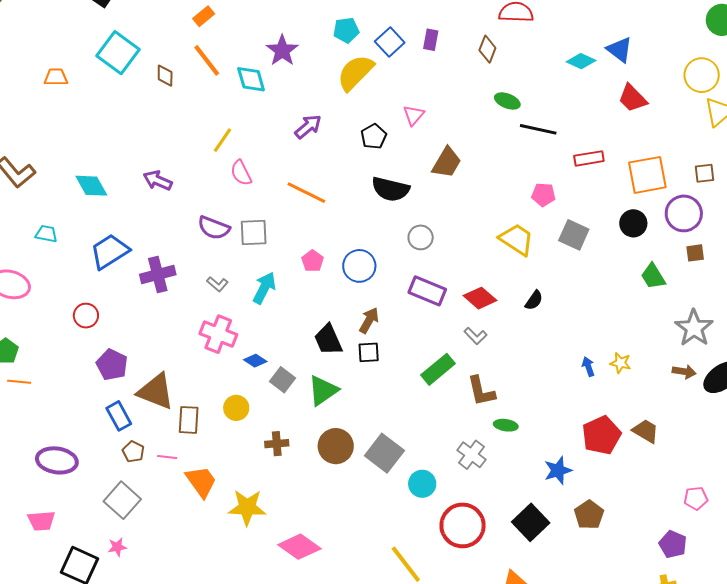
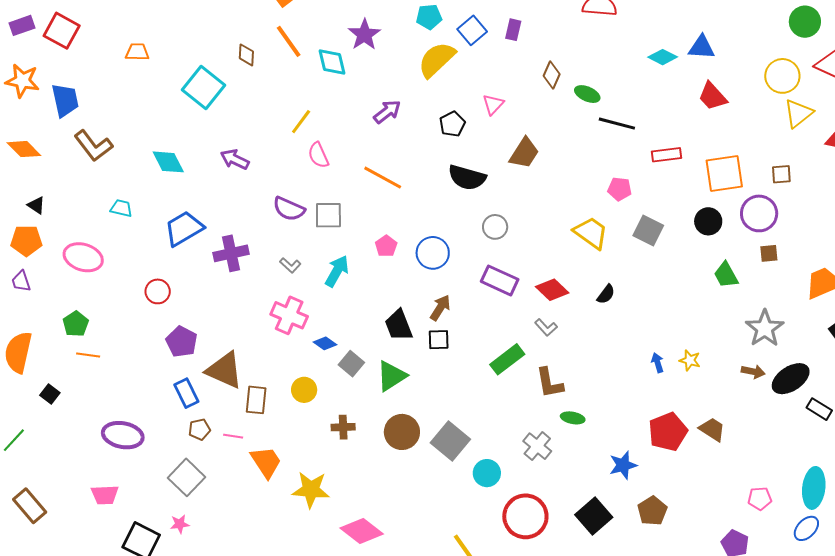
brown diamond: (487, 49) -> (552, 75), moved
blue triangle: (620, 50) -> (701, 47), turned -36
cyan square: (118, 53) -> (204, 88), moved
brown pentagon: (133, 452) -> (199, 429), turned 30

